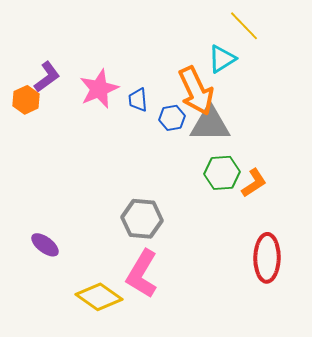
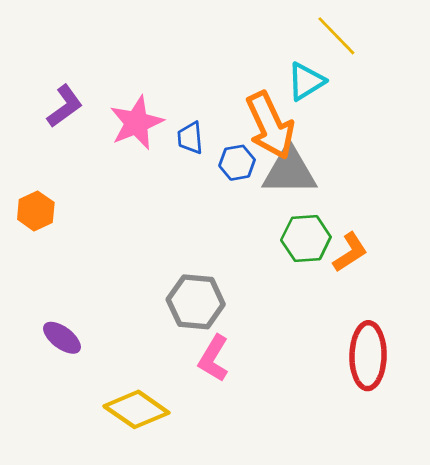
orange hexagon: (26, 100) -> (36, 211), moved
pink L-shape: (142, 274) -> (214, 358), moved, size x0.7

